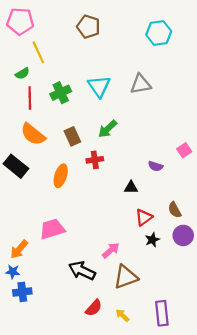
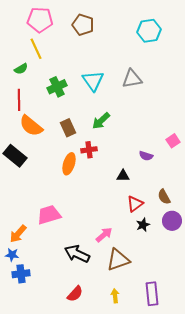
pink pentagon: (20, 21) -> (40, 20), moved
red line: (30, 98) -> (19, 100), moved
orange ellipse: (61, 176) -> (69, 164), moved
red semicircle: (94, 308) -> (75, 294), moved
yellow arrow: (122, 315) -> (115, 296), turned 40

